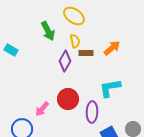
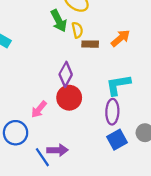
green arrow: (48, 31) -> (59, 21), moved
purple diamond: (65, 61) -> (66, 74), moved
purple ellipse: (92, 112) -> (112, 112), moved

